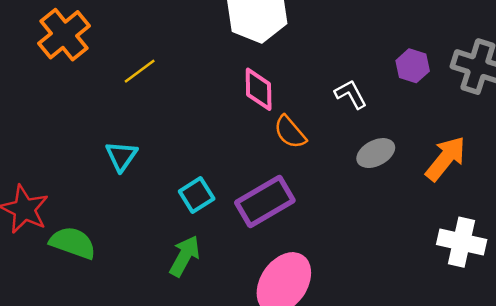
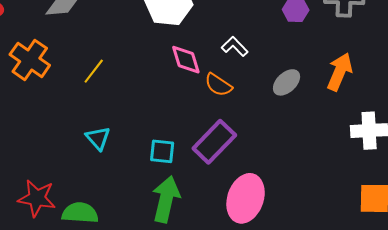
white L-shape: (351, 94) -> (235, 47), moved
cyan square: (197, 195) -> (162, 151), turned -36
green arrow: (185, 256) -> (166, 199), size x1.4

